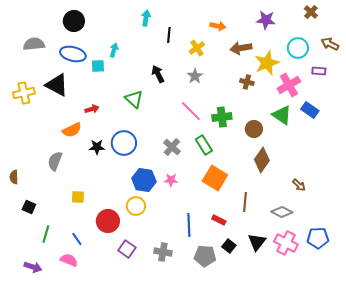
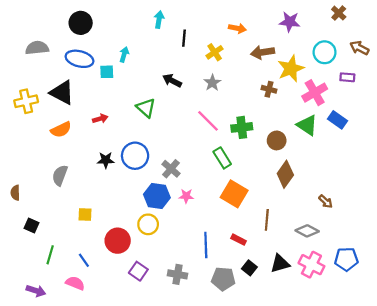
black arrow: (158, 74) -> (172, 81), turned -36
orange semicircle: (72, 130) -> (61, 130), moved
gray cross: (172, 147) -> (171, 169), moved
black triangle: (257, 242) -> (280, 264), turned 36

